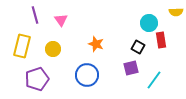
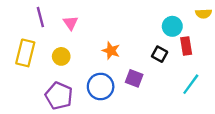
purple square: (131, 68) -> (134, 78), moved, turned 35
purple pentagon: (37, 79) -> (59, 96), moved, turned -30
cyan line: (154, 80) -> (191, 84), moved

